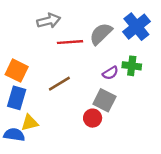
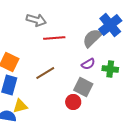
gray arrow: (49, 21) -> (36, 20), turned 30
gray semicircle: (101, 34) -> (92, 38), moved
green cross: (132, 66) -> (110, 69), moved

